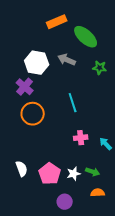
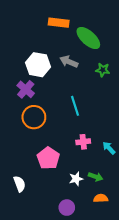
orange rectangle: (57, 22) -> (59, 23), turned 30
white semicircle: (22, 169) -> (20, 184), moved
pink pentagon: (50, 174) -> (48, 158), moved

